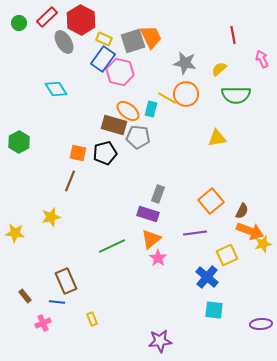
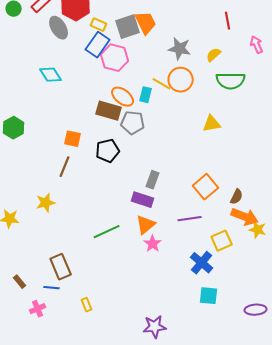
black pentagon: (105, 153) -> (108, 151), moved
yellow star: (263, 244) -> (258, 230), turned 30

